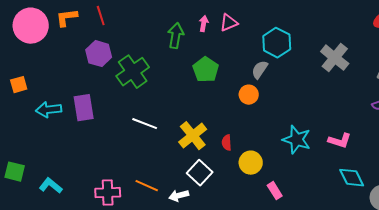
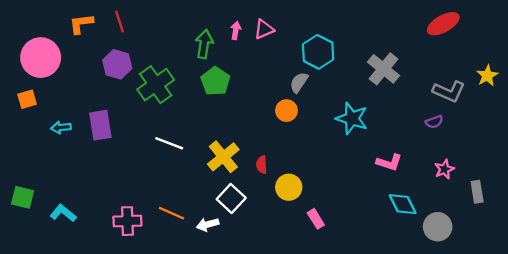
pink circle: (31, 26) -> (41, 58), moved
green pentagon: (206, 70) -> (215, 81), moved
cyan arrow: (49, 110) -> (61, 127), size x0.7
cyan star: (297, 140) -> (352, 118), moved

